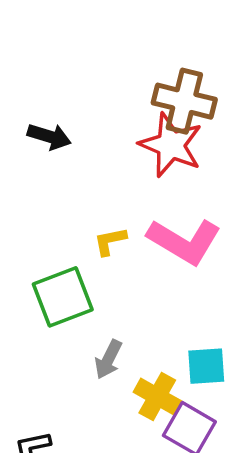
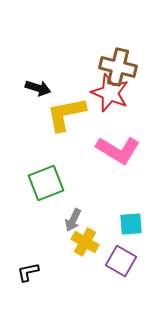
yellow L-shape: (110, 241) -> (66, 114), moved, size x2.0
yellow cross: (157, 396) -> (85, 242), moved

